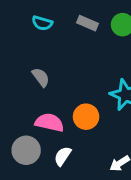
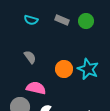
orange circle: (86, 117) -> (64, 69), moved

